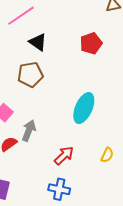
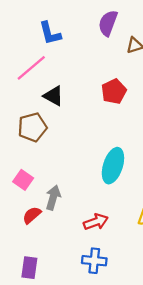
brown pentagon: (30, 75) -> (32, 127), moved
red arrow: (64, 156) -> (96, 222), turned 30

